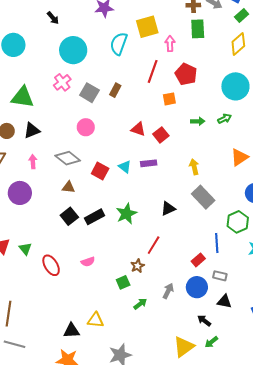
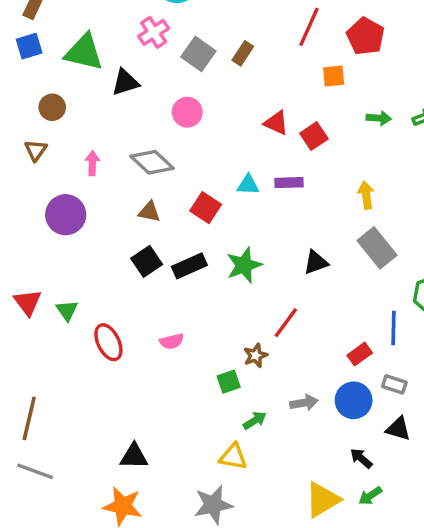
black triangle: (32, 131) -> (125, 82), moved
cyan triangle: (125, 167) -> (248, 185), turned -40
red square: (100, 171) -> (206, 208), moved
gray arrow: (168, 291) -> (304, 403), turned 49
yellow triangle: (96, 320) -> (233, 457), moved

